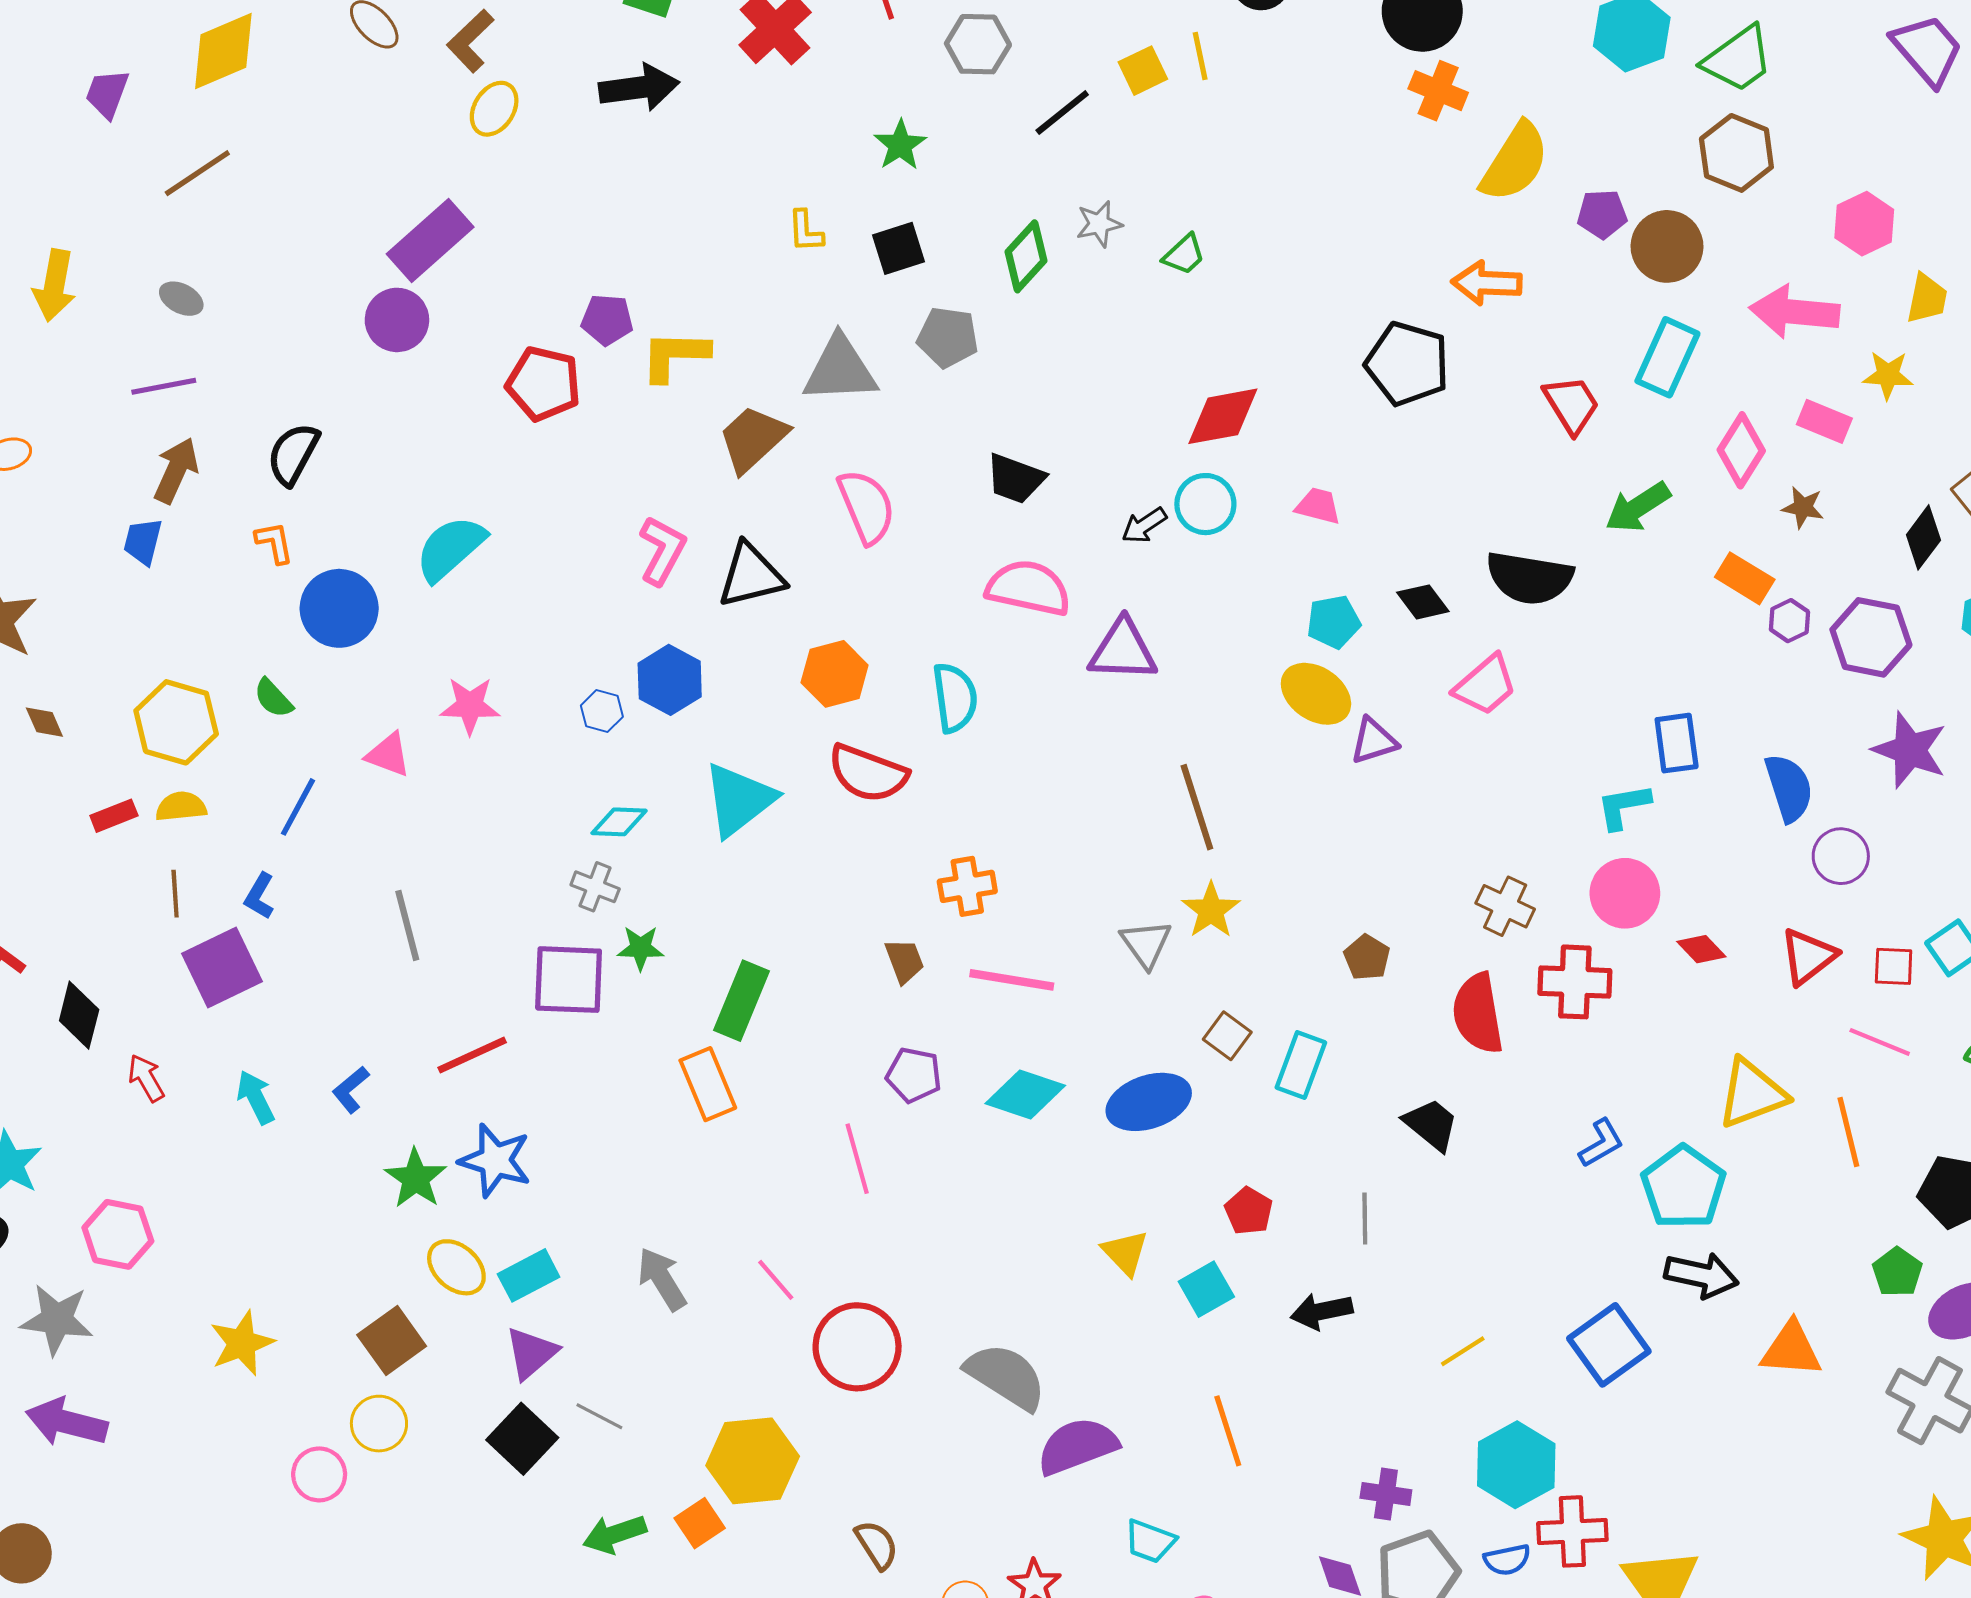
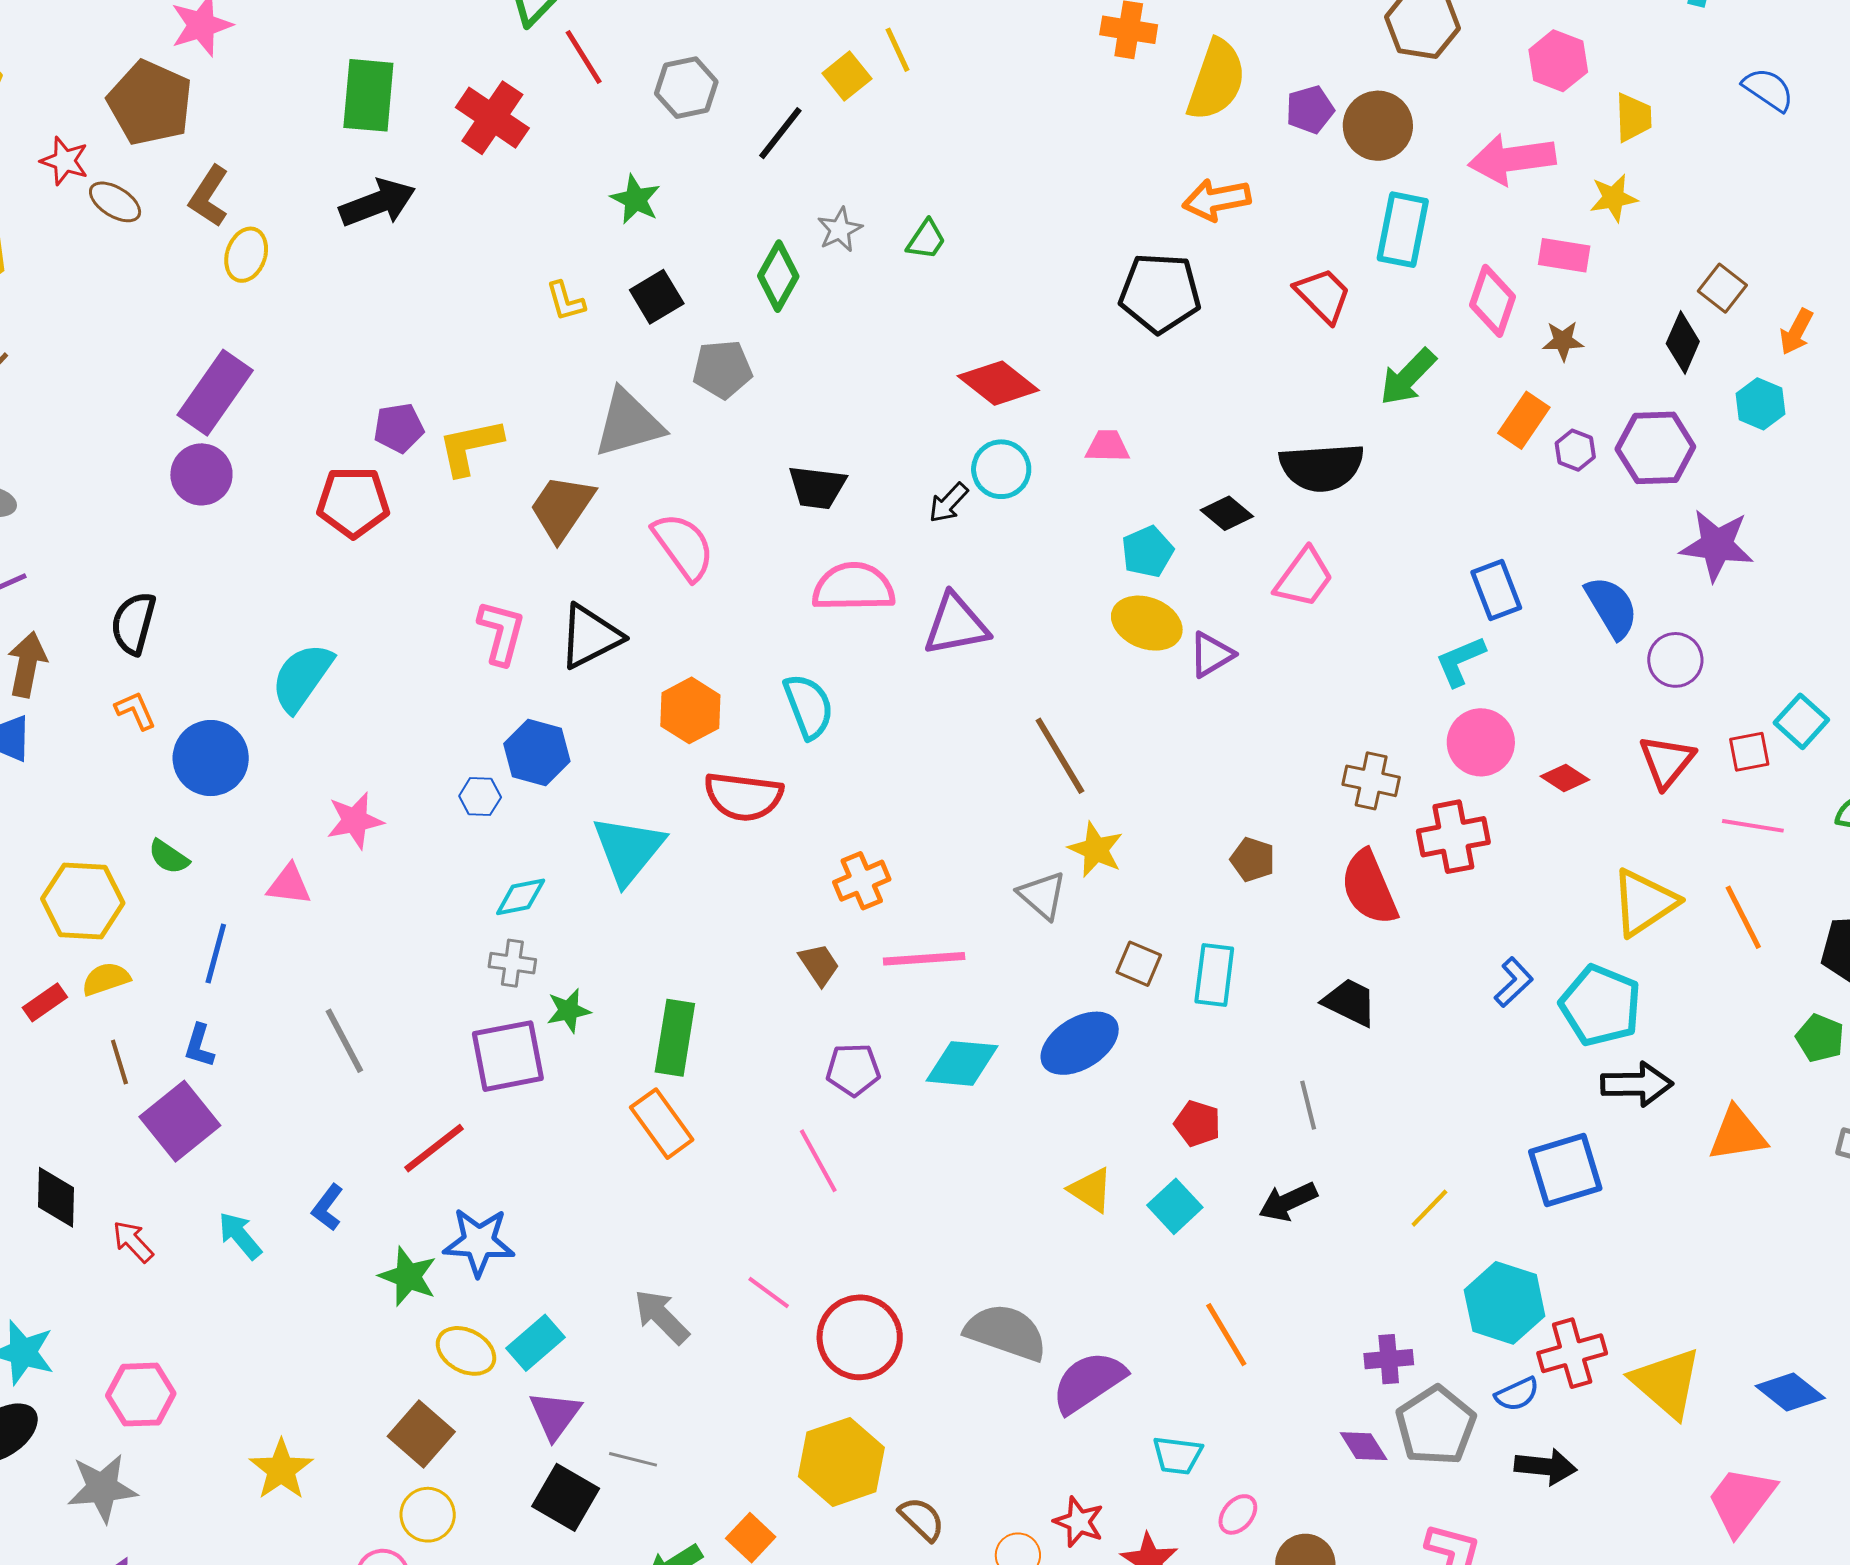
red diamond: (1223, 416) -> (998, 383), turned 62
orange rectangle: (1745, 578) -> (1524, 420), turned -74
blue square: (1609, 1345) -> (1565, 1170), turned 32
yellow hexagon: (753, 1461) -> (841, 1462), moved

